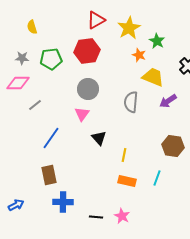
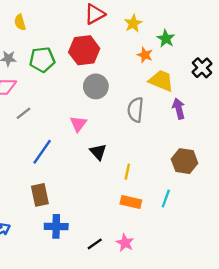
yellow star: (129, 28) -> (133, 23), size x0.7
gray circle: (88, 89) -> (96, 86), moved
purple arrow: (168, 101) -> (179, 109), turned 108
black line: (96, 217) -> (95, 244), turned -40

